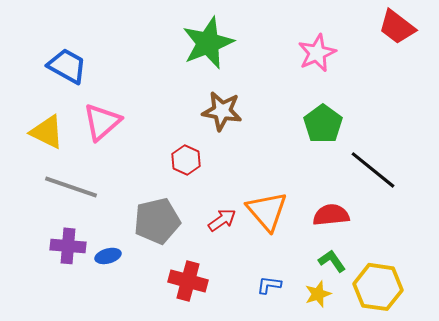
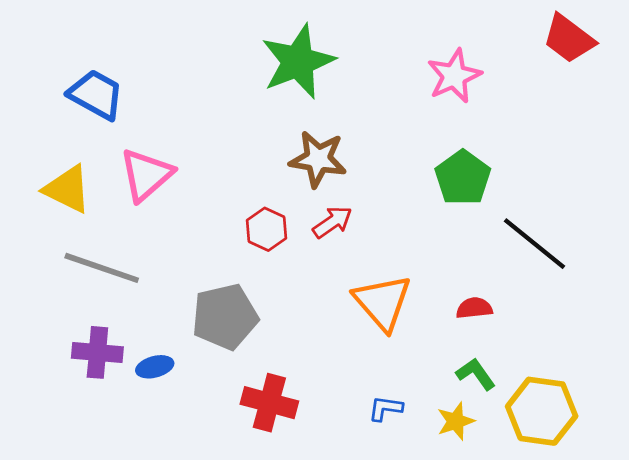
red semicircle: (331, 215) -> (474, 308), size x0.7
red arrow: (222, 220) -> (332, 222), moved

